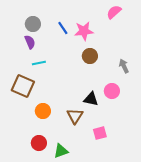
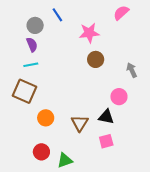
blue line: (63, 28) -> (57, 15), moved
cyan line: (39, 63) -> (31, 65), moved
black triangle: (91, 99) -> (106, 117), moved

